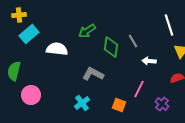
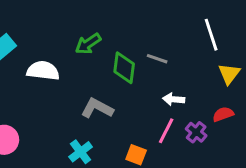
gray line: (133, 41) -> (157, 59), turned -40
white arrow: (149, 61) -> (174, 99), moved
purple cross: (162, 104) -> (196, 132), moved

